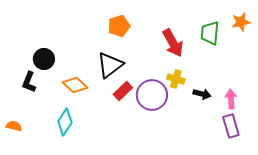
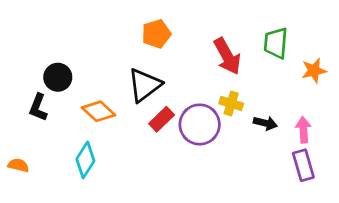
orange star: (241, 22) -> (314, 71), moved

